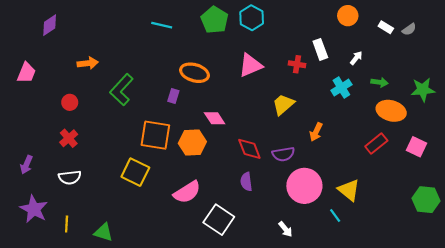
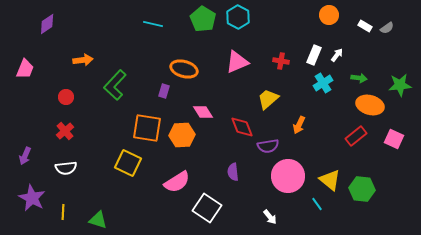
white rectangle: (320, 49) -> (314, 55), moved, turned 42
red diamond: (249, 149) -> (242, 127), moved
green hexagon: (426, 200) -> (362, 189), moved

